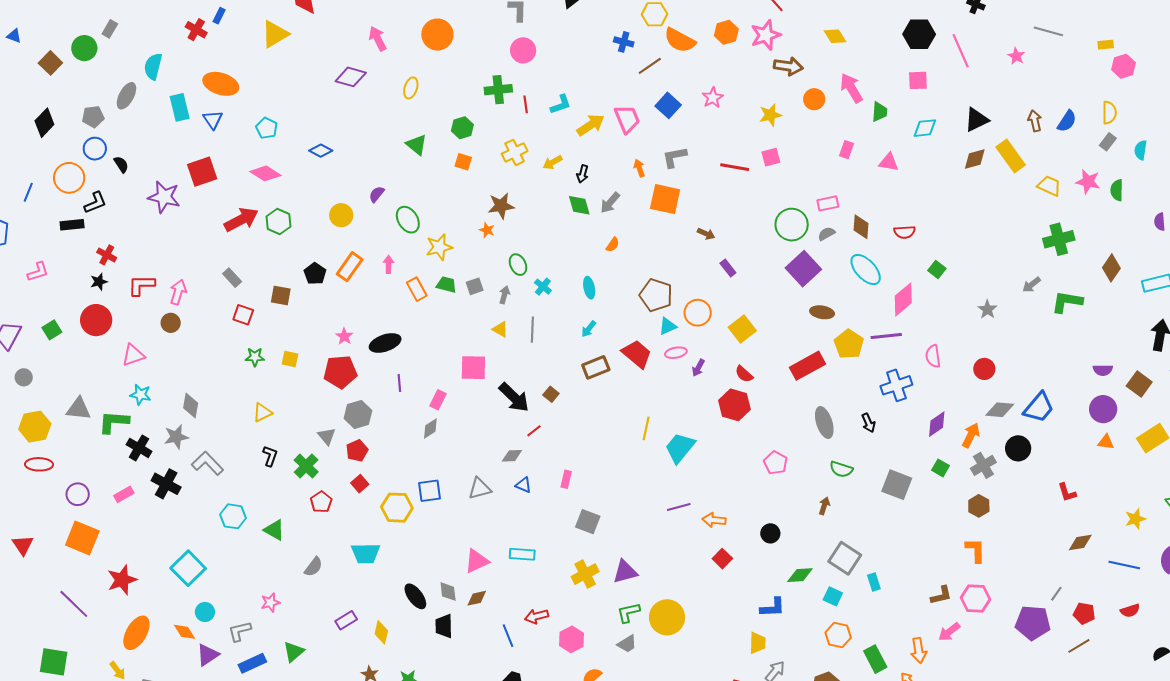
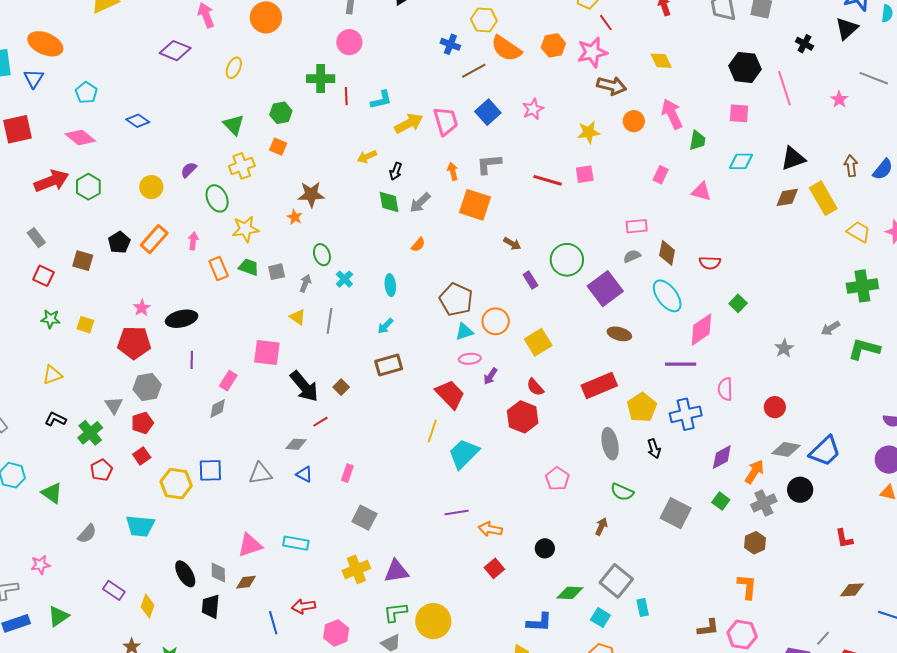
yellow cross: (515, 152) -> (242, 166), moved
green circle: (792, 225) -> (567, 260), moved
yellow pentagon: (849, 344) -> (642, 407), moved
red trapezoid: (637, 354) -> (450, 394), moved
black L-shape: (270, 456) -> (55, 419), turned -90
purple rectangle: (346, 620) -> (114, 590), turned 60

